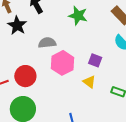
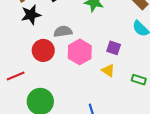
black star: (17, 25) -> (31, 15), turned 30
red circle: (25, 76) -> (43, 50), moved

